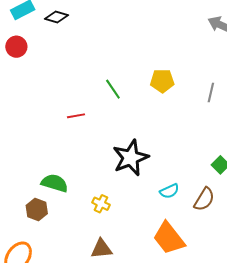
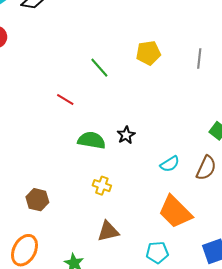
red line: (76, 116) -> (65, 99), turned 48
black star: (131, 158) -> (126, 135), size x0.5
green semicircle: (55, 183) -> (92, 140), moved

